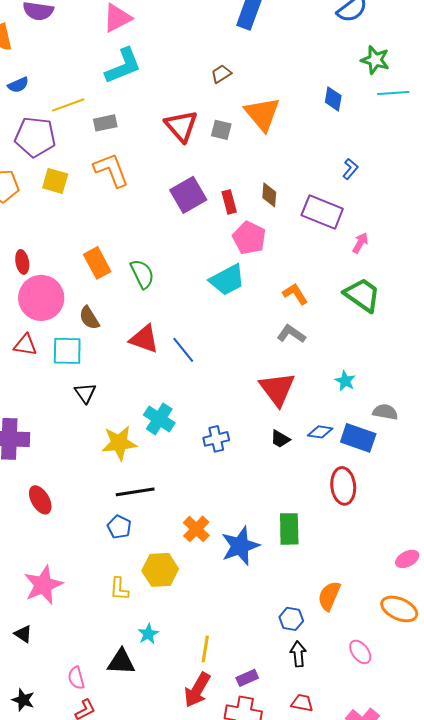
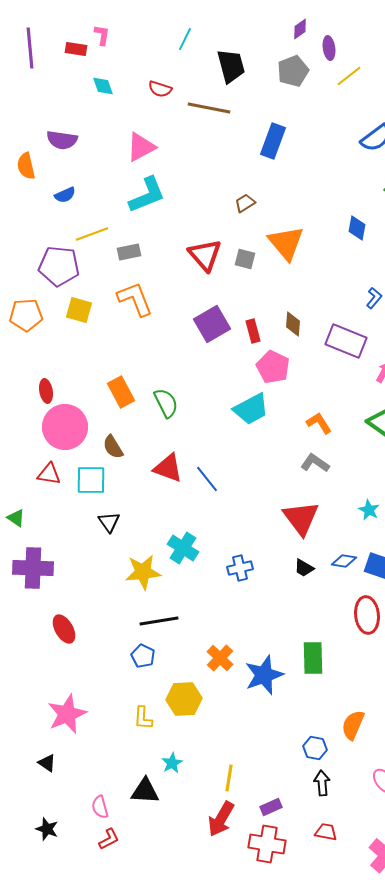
blue semicircle: (18, 85) -> (65, 195), moved

